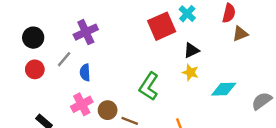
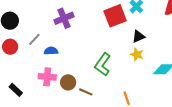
purple cross: (86, 32) -> (64, 18), moved
blue semicircle: (85, 72) -> (51, 51), turned 88
pink cross: (82, 104) -> (47, 77), turned 30

